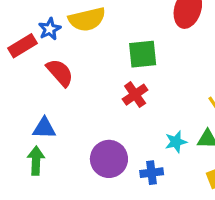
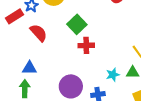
green square: (143, 54) -> (77, 24), moved, turned -36
red cross: (135, 95) -> (86, 45), turned 35

